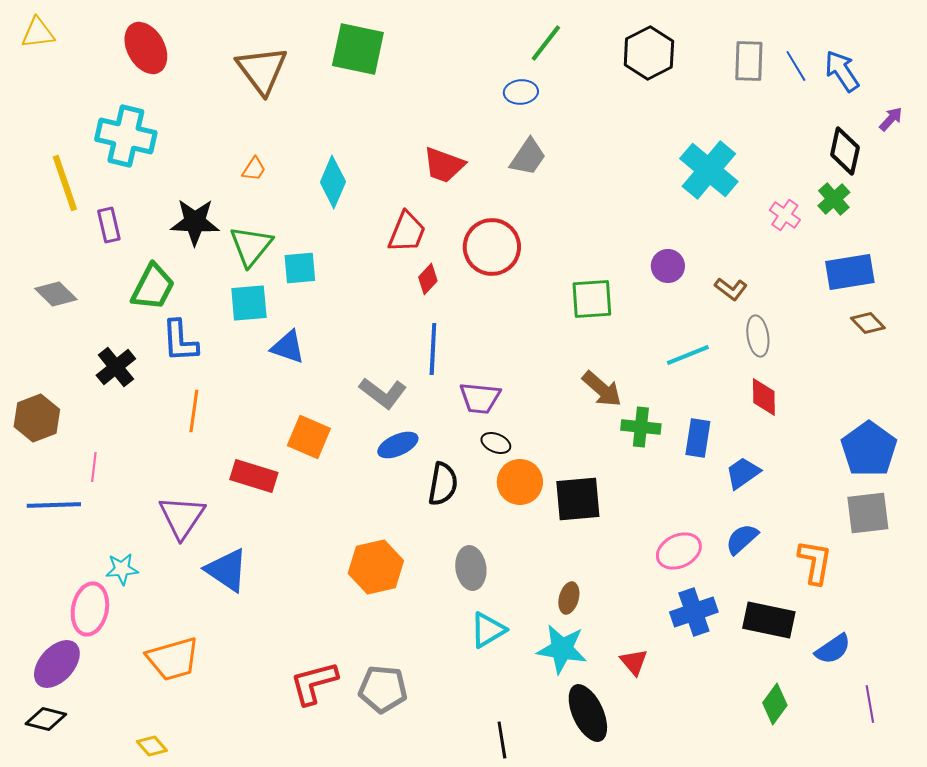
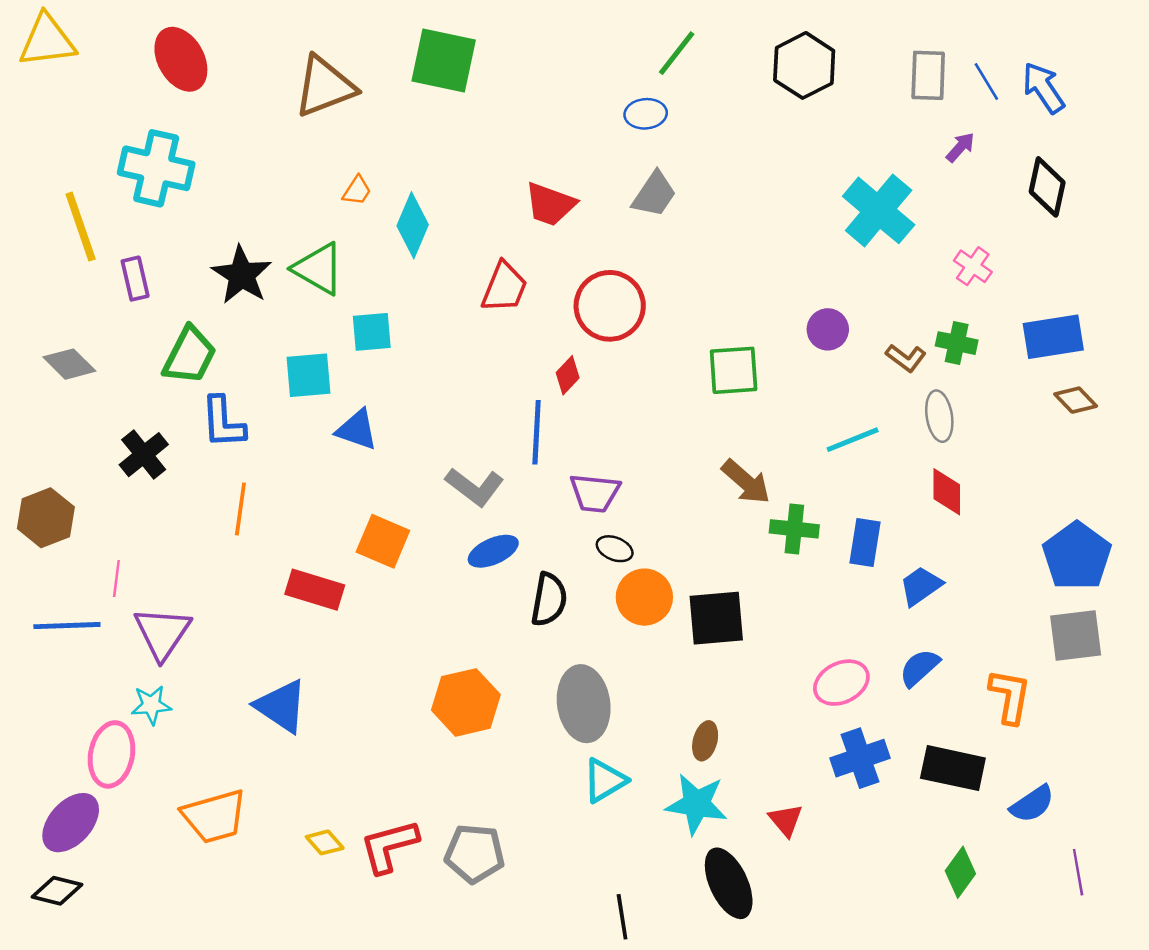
yellow triangle: (38, 33) -> (47, 41), size x1.4
brown triangle: (262, 70) -> (325, 87), turned 46
purple arrow: (891, 119) -> (960, 147), moved
orange trapezoid: (254, 169) -> (357, 191), moved
green cross: (834, 199) -> (957, 343), moved, turned -36
black star: (195, 222) -> (242, 275), turned 30
green triangle: (251, 246) -> (318, 269), moved, turned -39
red diamond: (428, 279) -> (568, 375), moved
purple triangle: (182, 517) -> (162, 633), moved
gray ellipse: (471, 568) -> (584, 704), size x1.4
yellow diamond: (152, 746) -> (325, 842), moved

